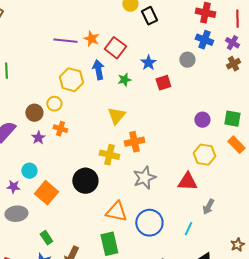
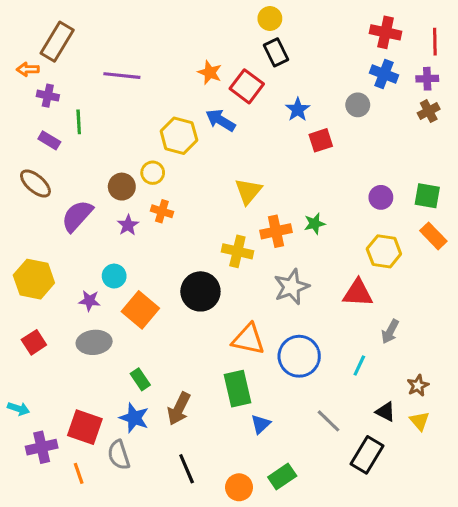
black rectangle: (149, 16) -> (276, 52), moved
purple line: (65, 41) -> (122, 76), moved
purple cross: (232, 43) -> (427, 79), turned -32
blue arrow: (98, 70) -> (221, 120), turned -48
green star: (124, 80) -> (315, 224), moved
brown star: (237, 245) -> (418, 386), moved

